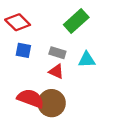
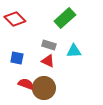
blue square: (23, 50) -> (17, 58), moved
red semicircle: (30, 98) -> (26, 84), size x0.7

